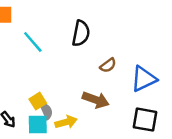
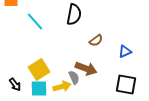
blue triangle: (144, 79) -> (125, 52), size x0.6
yellow square: (38, 101) -> (39, 70), size x1.5
gray semicircle: (46, 111) -> (74, 78), moved

